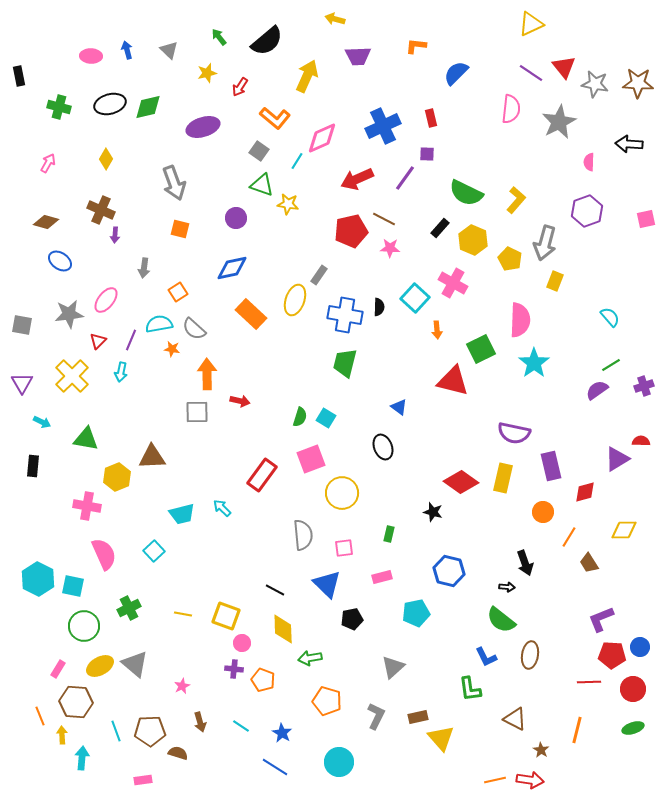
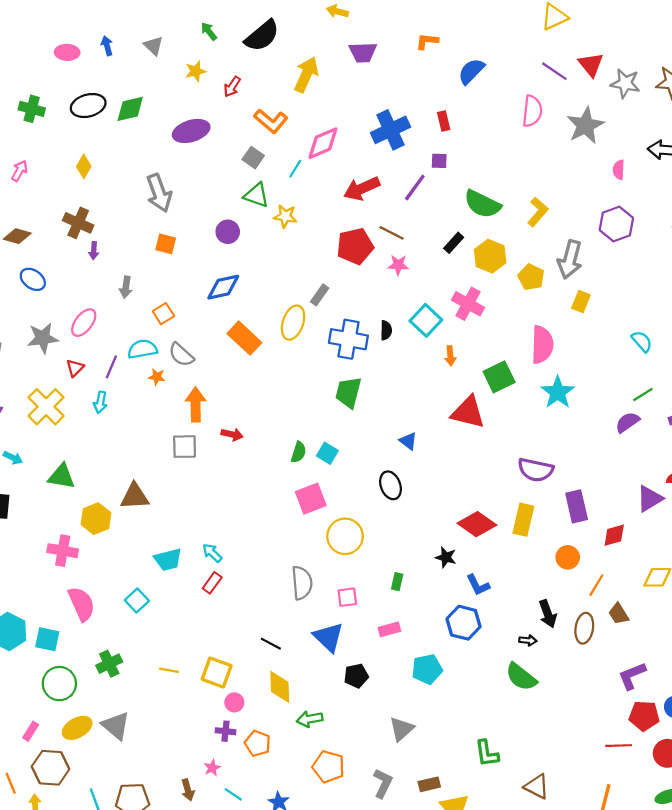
red rectangle: (262, 475) -> (212, 583), moved, size x0.6
brown ellipse: (530, 655) -> (584, 628), moved
blue L-shape: (486, 657) -> (478, 585), moved
pink star: (182, 686) -> (212, 768), moved

